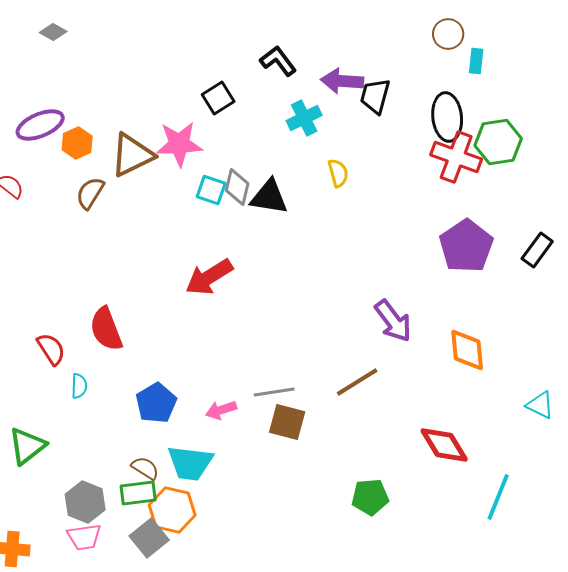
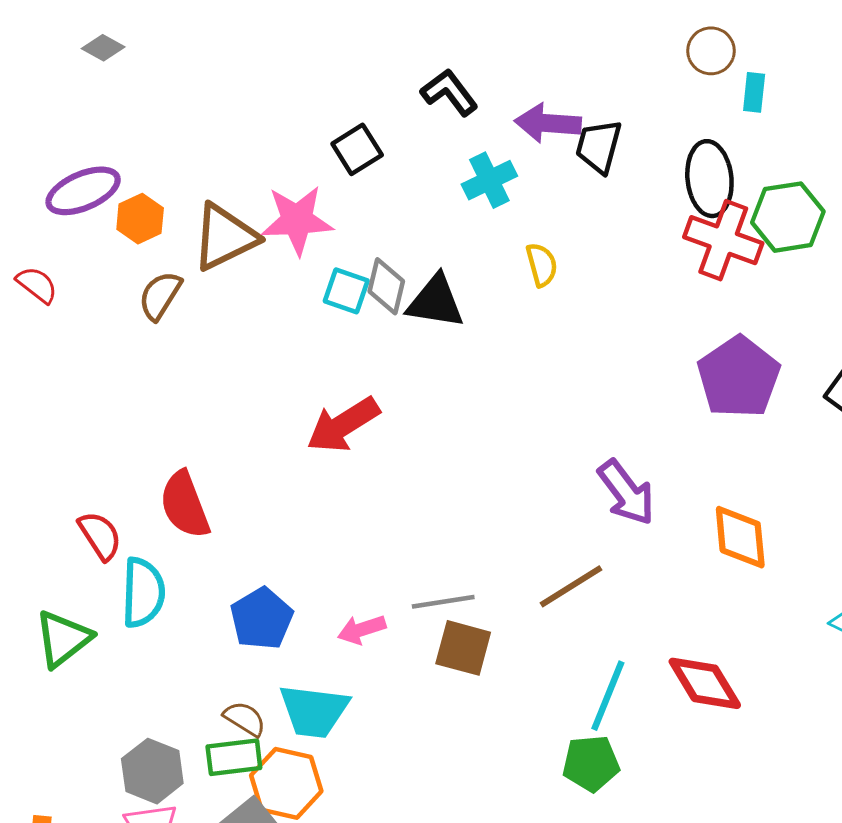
cyan semicircle: (79, 386) -> (143, 593), size x1.8
green triangle: (27, 446) -> (63, 639), moved
cyan line: (498, 497) -> (608, 696), moved

